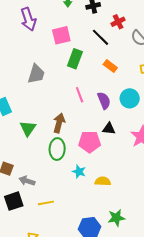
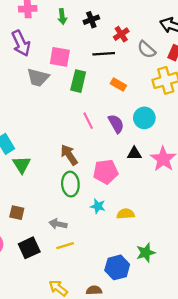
pink square: (61, 35) -> (60, 57), turned 30
black line: (101, 37) -> (104, 54), turned -42
gray trapezoid: (36, 74) -> (38, 78), moved, turned 95
brown arrow: (59, 123) -> (69, 155), turned -42
green triangle: (28, 128) -> (22, 165), moved
black triangle: (109, 129) -> (134, 153), moved
gray arrow: (27, 181) -> (58, 224), moved

